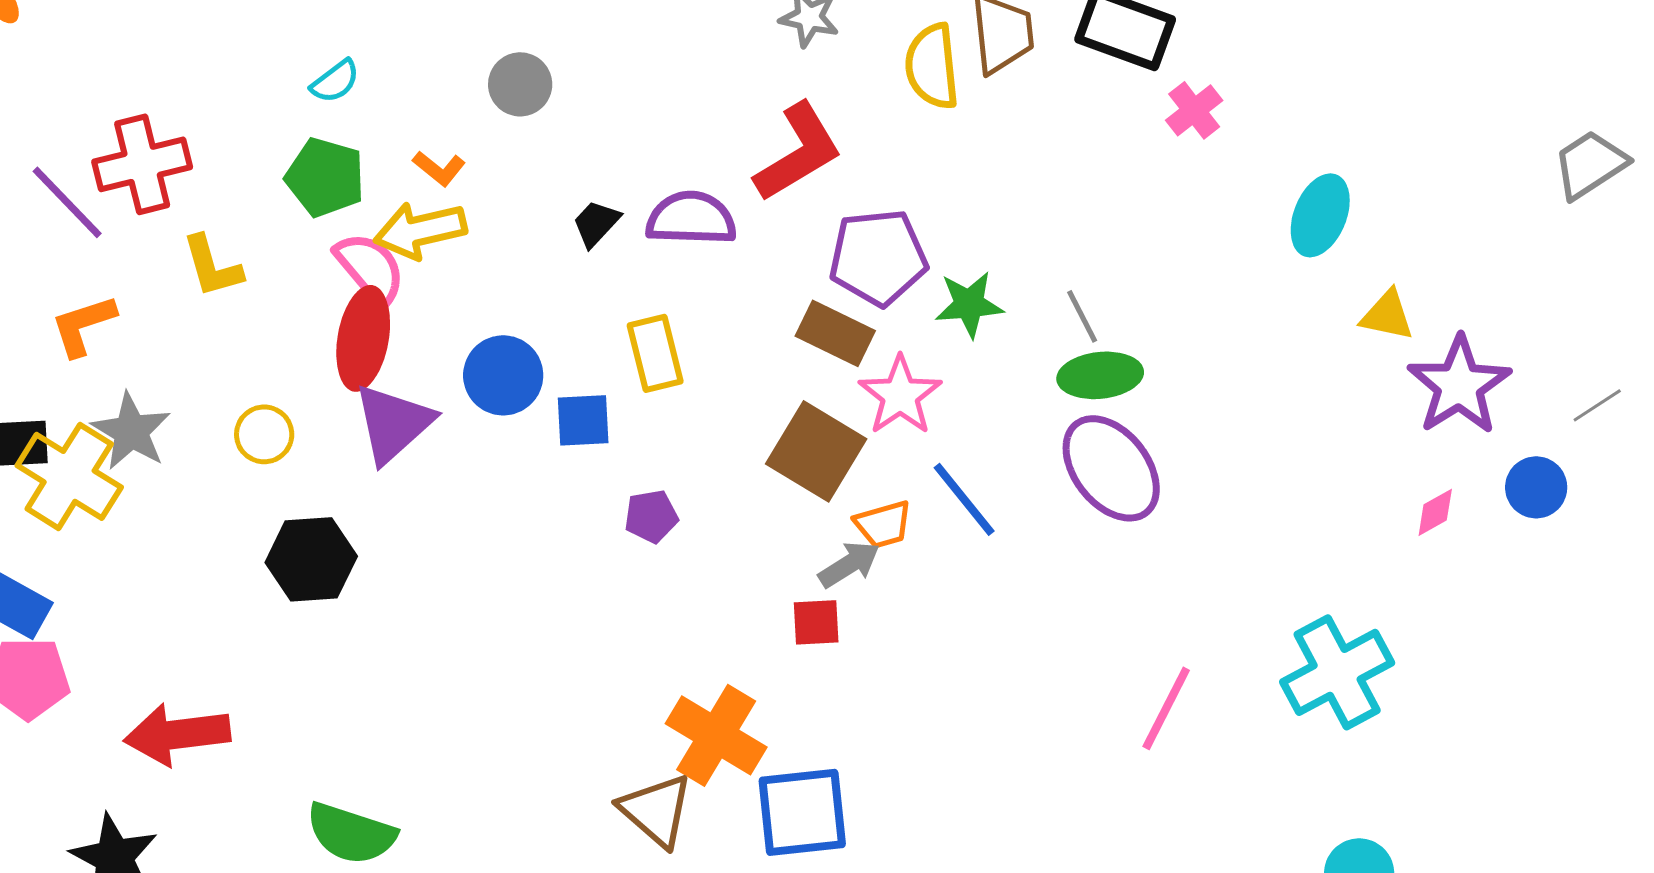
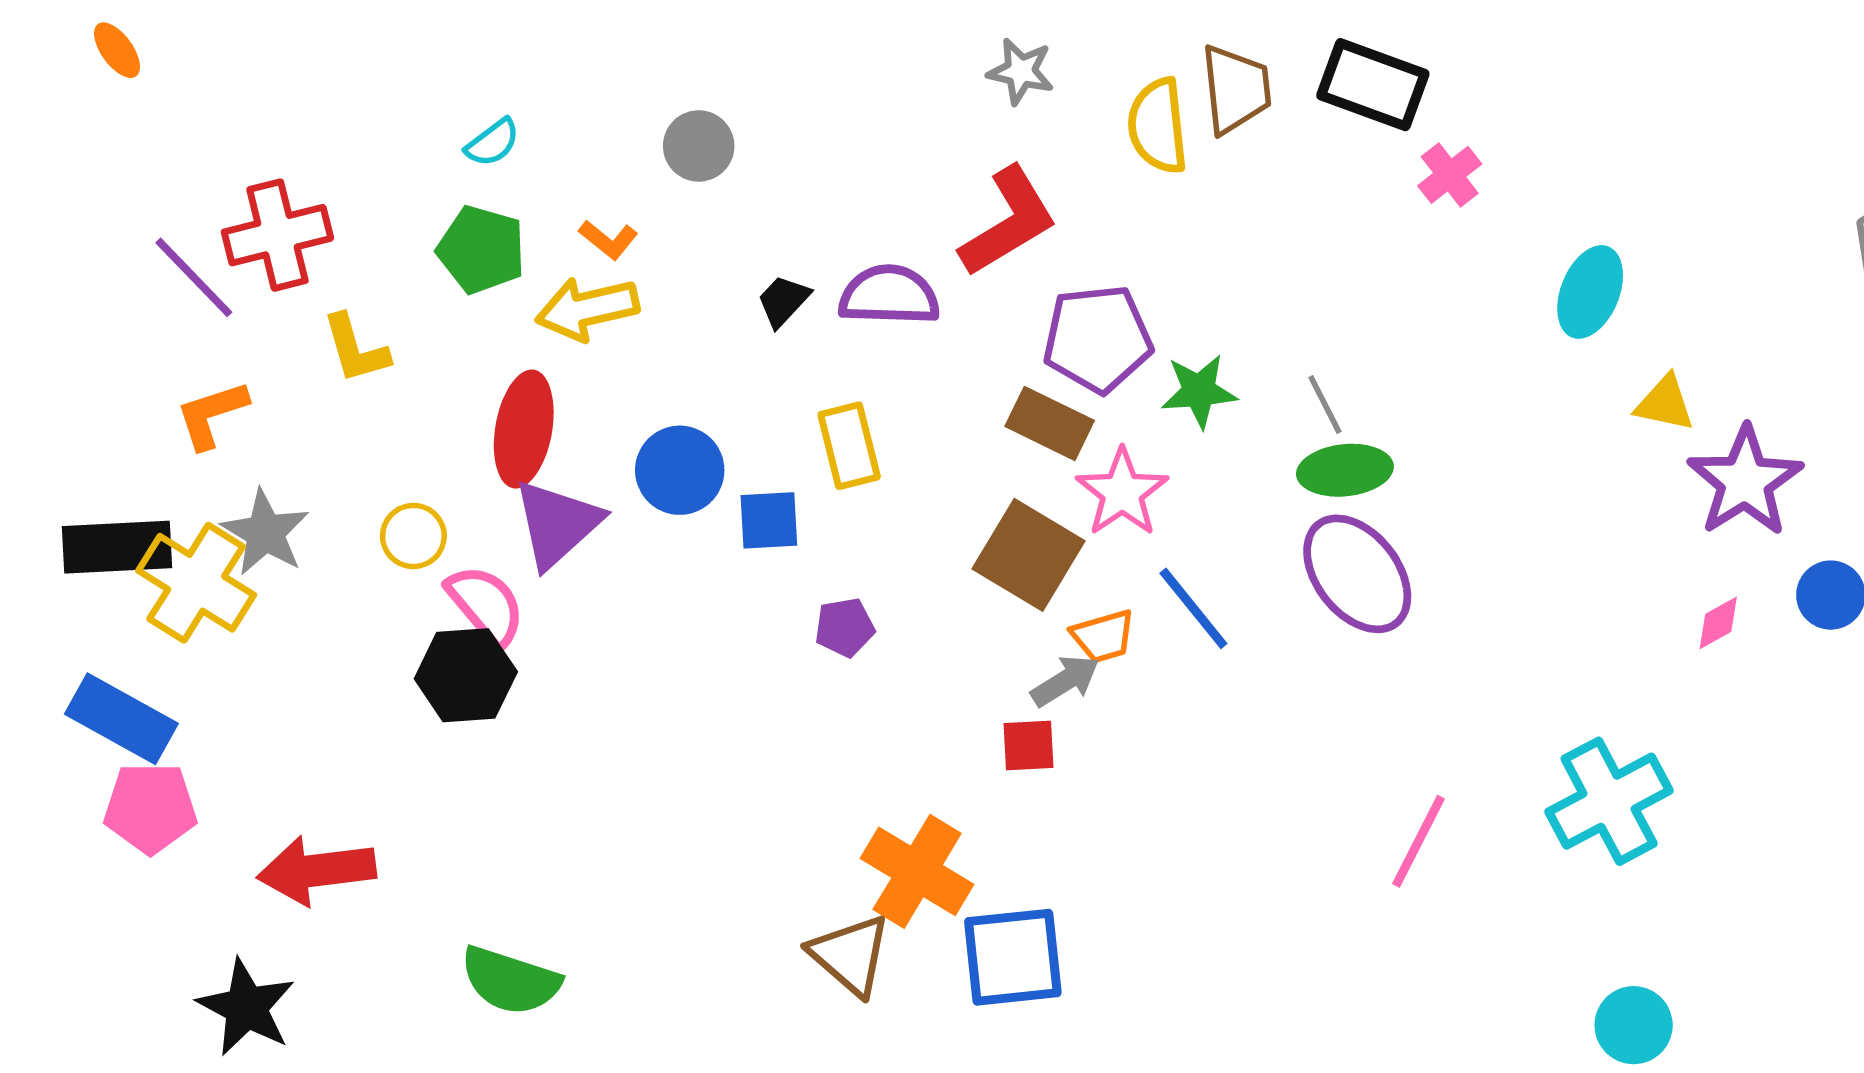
pink semicircle: (370, 268) -> (486, 605), moved

